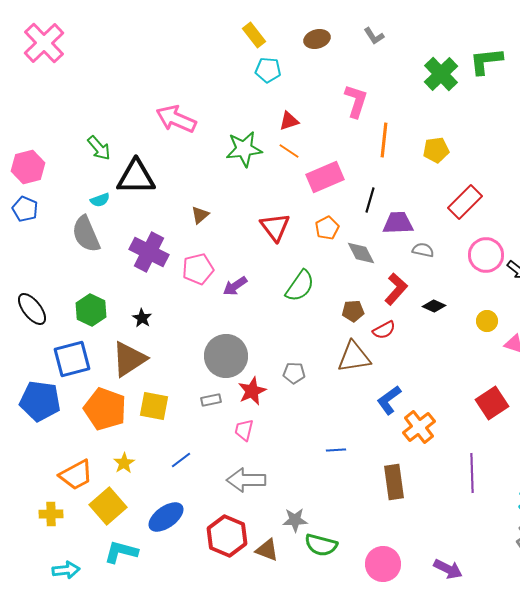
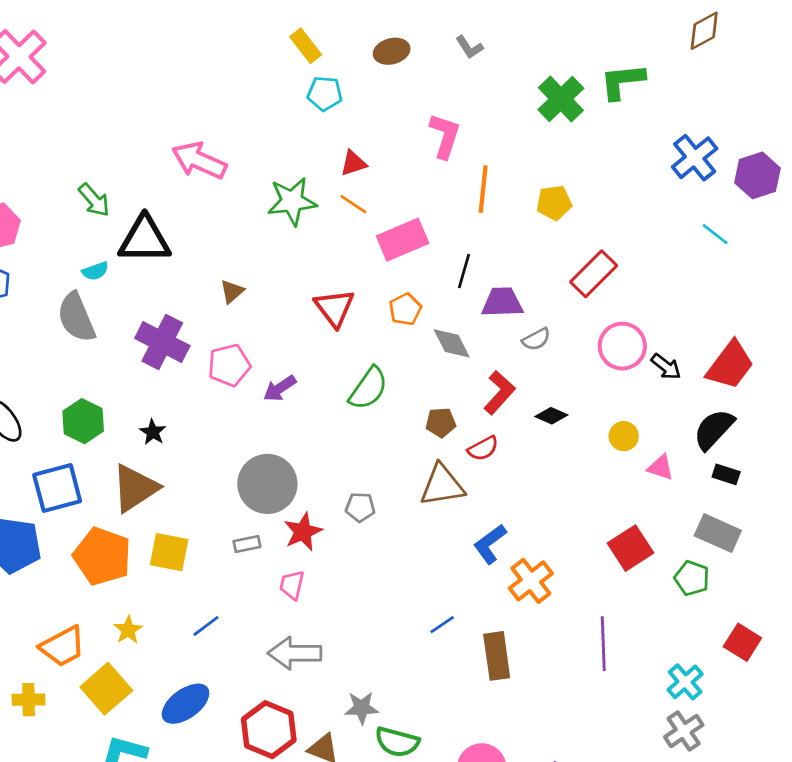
gray semicircle: (423, 250) -> (536, 339), turned 140
blue line: (336, 450) -> (442, 625), moved, turned -30

